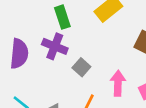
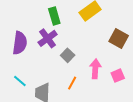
purple cross: (55, 46) -> (48, 38), turned 30

